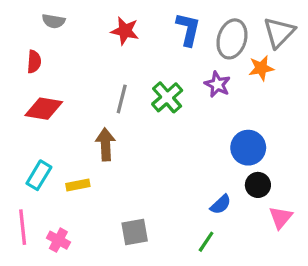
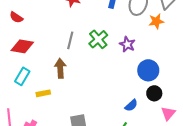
red semicircle: (34, 62) -> (16, 17), turned 120
purple star: (217, 84) -> (127, 44), moved
cyan rectangle: (39, 175) -> (22, 76), moved

